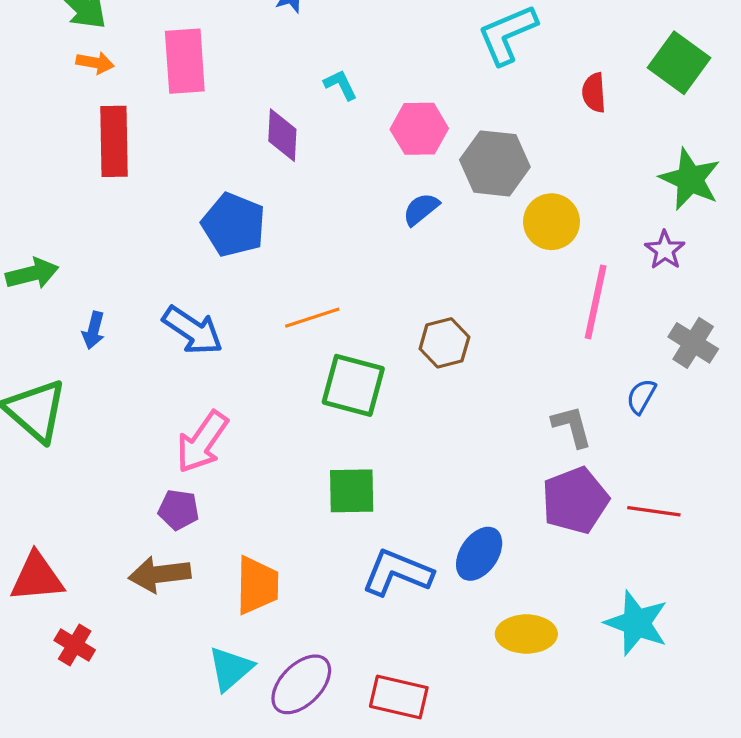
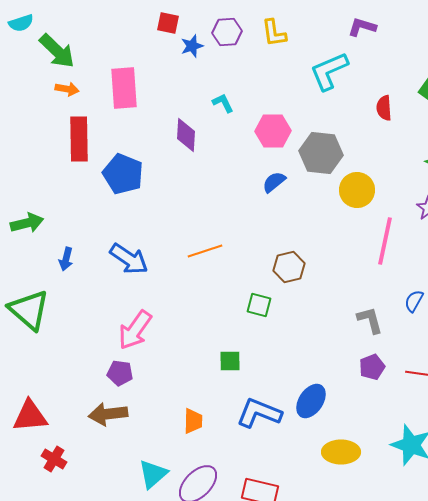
blue pentagon: (234, 225) -> (123, 174), moved
green square: (353, 385) -> (259, 305), moved, size x0.6
green square: (352, 491) -> (230, 361), size x0.7
purple pentagon: (575, 500) -> (372, 367), size x0.6
orange trapezoid: (257, 585) -> (193, 421), moved, size x0.7

